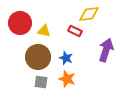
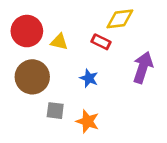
brown circle: (38, 57) -> (32, 77), moved
orange star: (67, 79) -> (88, 121), moved

